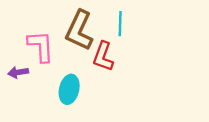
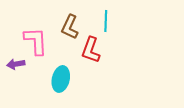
brown L-shape: (79, 30) -> (70, 27), size x0.7

